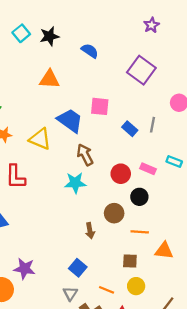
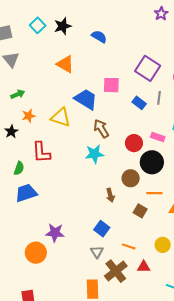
purple star: (152, 25) -> (161, 14), moved
purple square: (141, 70) -> (148, 68), moved
orange triangle: (50, 79) -> (65, 64), turned 30
black circle: (139, 197) -> (152, 162), size x1.5
brown square: (130, 261) -> (140, 211), moved, turned 32
yellow circle: (136, 286) -> (163, 245), moved

